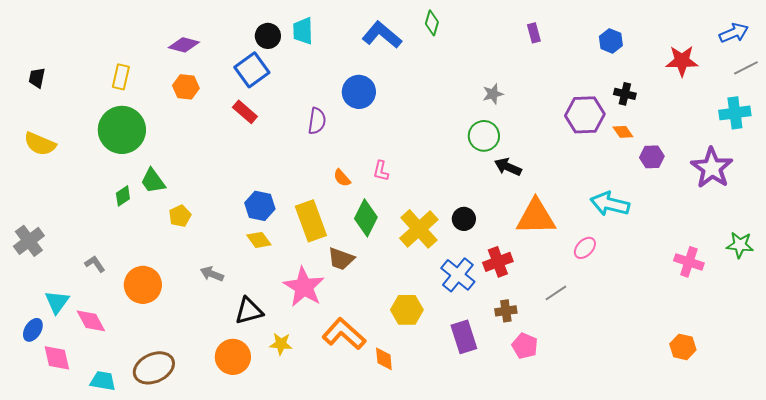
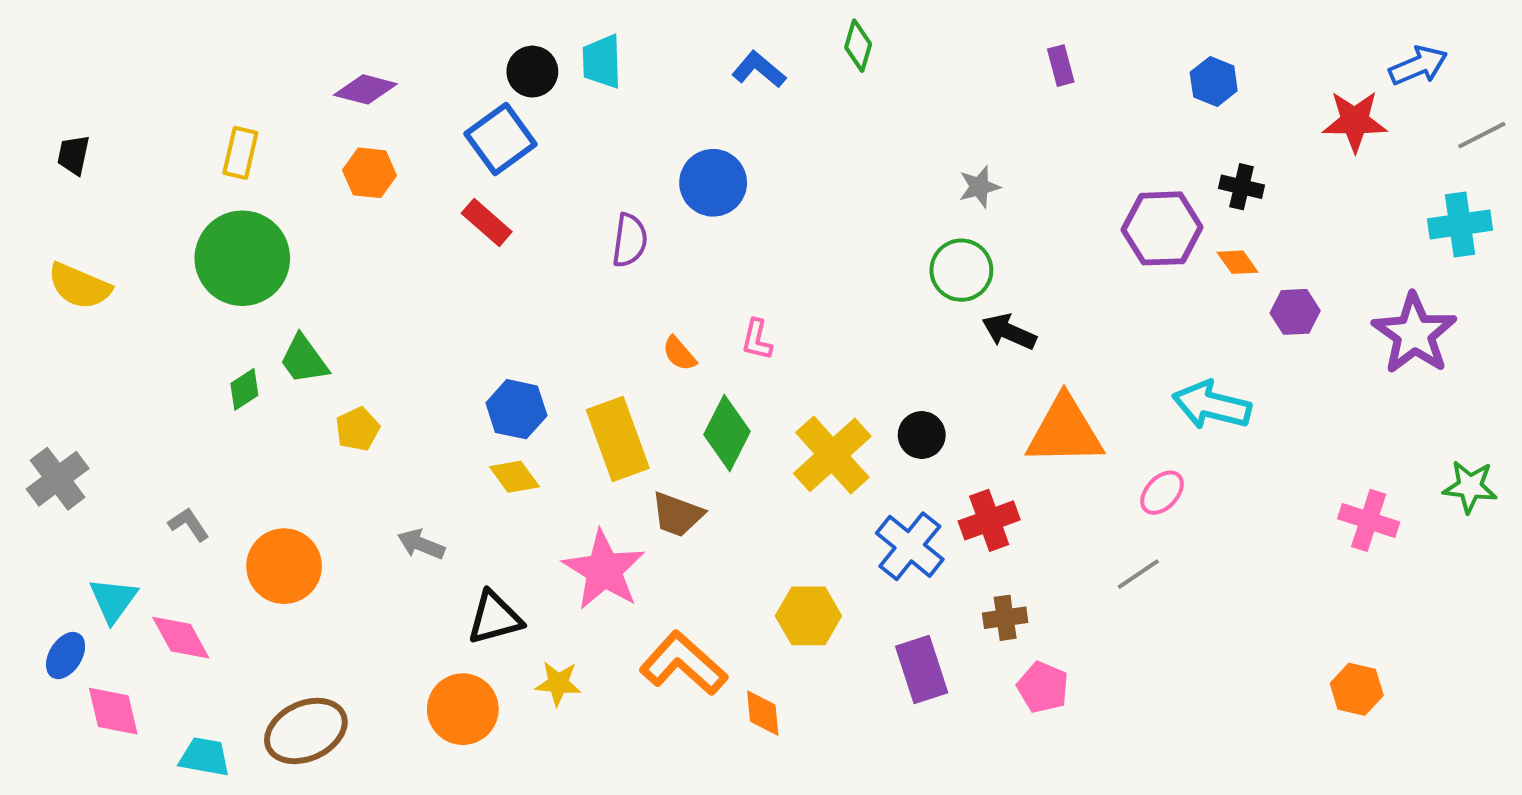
blue arrow: (734, 33) -> (1418, 66), moved
blue L-shape: (382, 35) -> (759, 70), size x0.7
gray line: (556, 293) -> (1138, 574), moved

